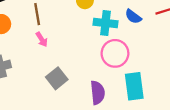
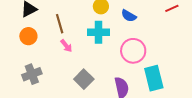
blue semicircle: (133, 17) -> (129, 16), moved
cyan cross: (105, 23) -> (99, 32), moved

